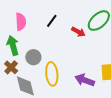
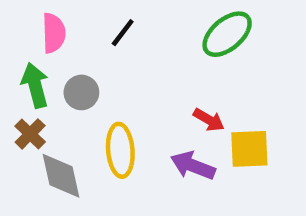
red arrow: (78, 32) -> (209, 120), moved
gray circle: (33, 57) -> (81, 92), moved

